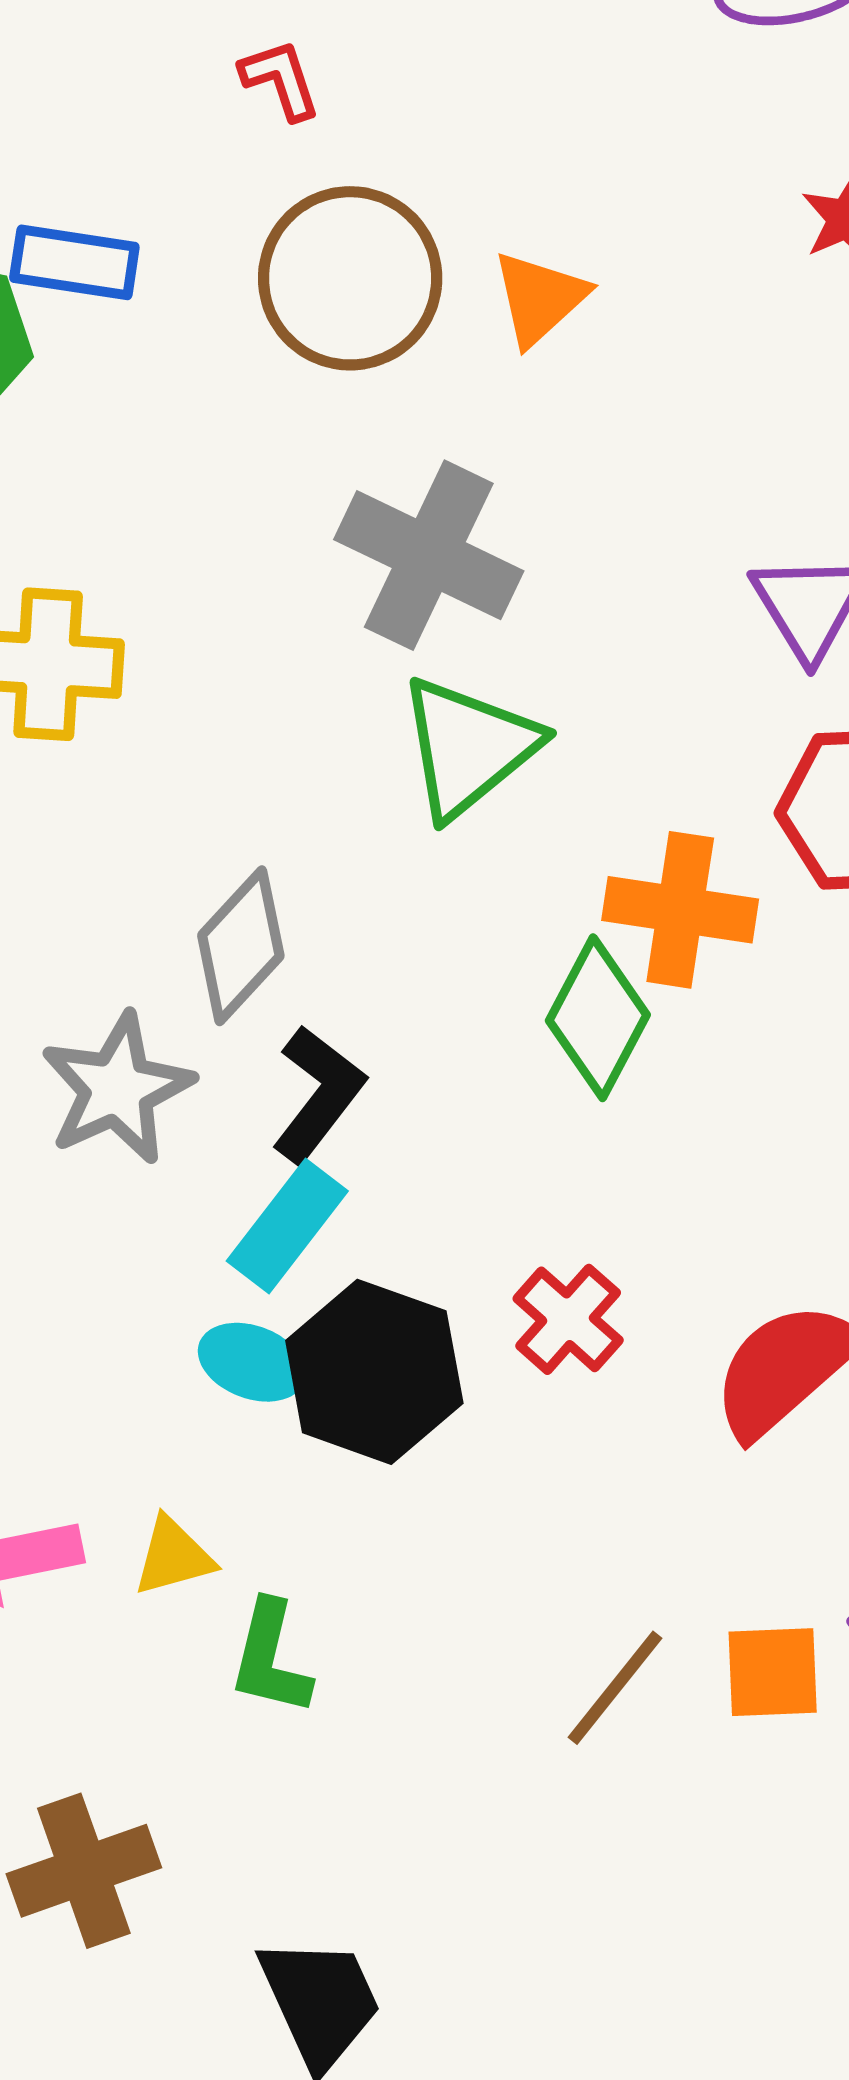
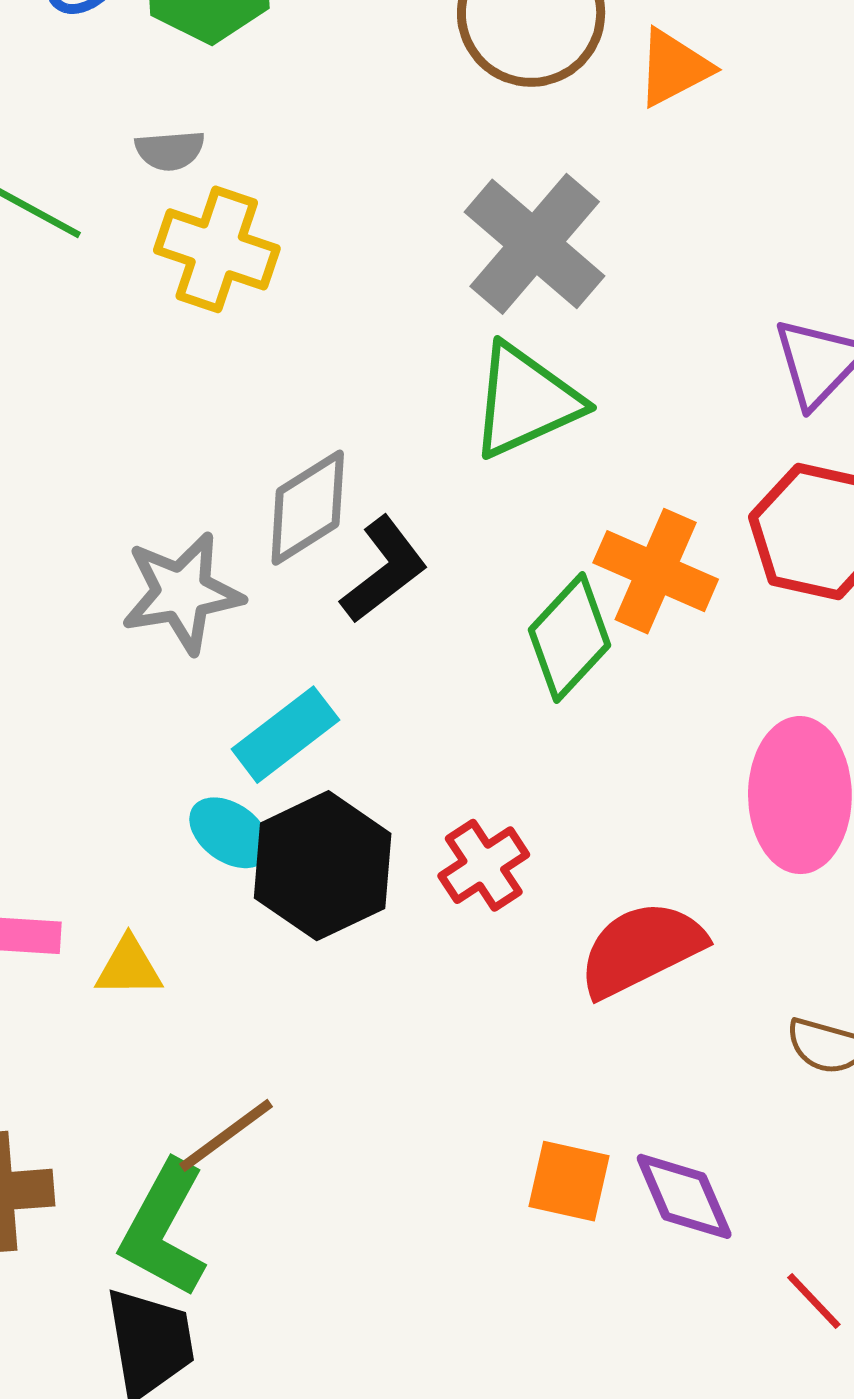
black L-shape: (318, 1094) -> (384, 570), moved
green L-shape: (270, 1658) -> (164, 1229), moved, size x1.4
brown line: (615, 1688) -> (226, 1135), moved

